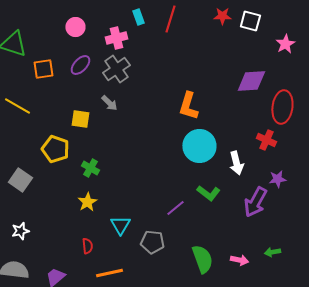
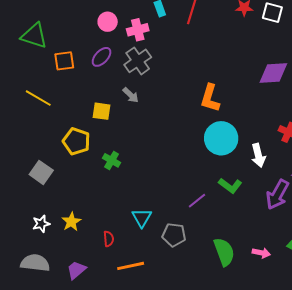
pink circle: (75, 27) -> (108, 22), moved
yellow star: (87, 202) -> (71, 222), moved

